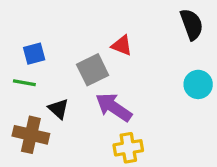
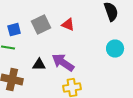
gray square: (93, 70) -> (41, 25), moved
black triangle: (58, 109) -> (39, 65), moved, turned -40

